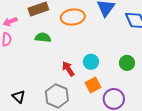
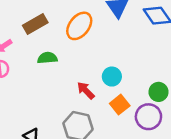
orange ellipse: (73, 17) -> (79, 26), turned -35
green circle: (127, 63) -> (158, 92), moved

